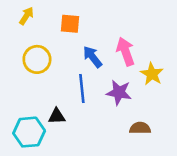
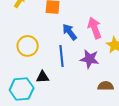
yellow circle: (37, 59) -> (28, 46), moved

